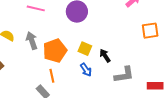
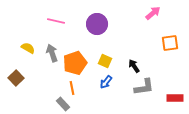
black arrow: (105, 56) -> (134, 66), moved
blue arrow: (86, 70) -> (106, 82), turned 72

